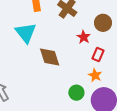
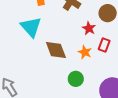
orange star: (95, 75) -> (85, 52), moved
green circle: (76, 93) -> (76, 79), moved

